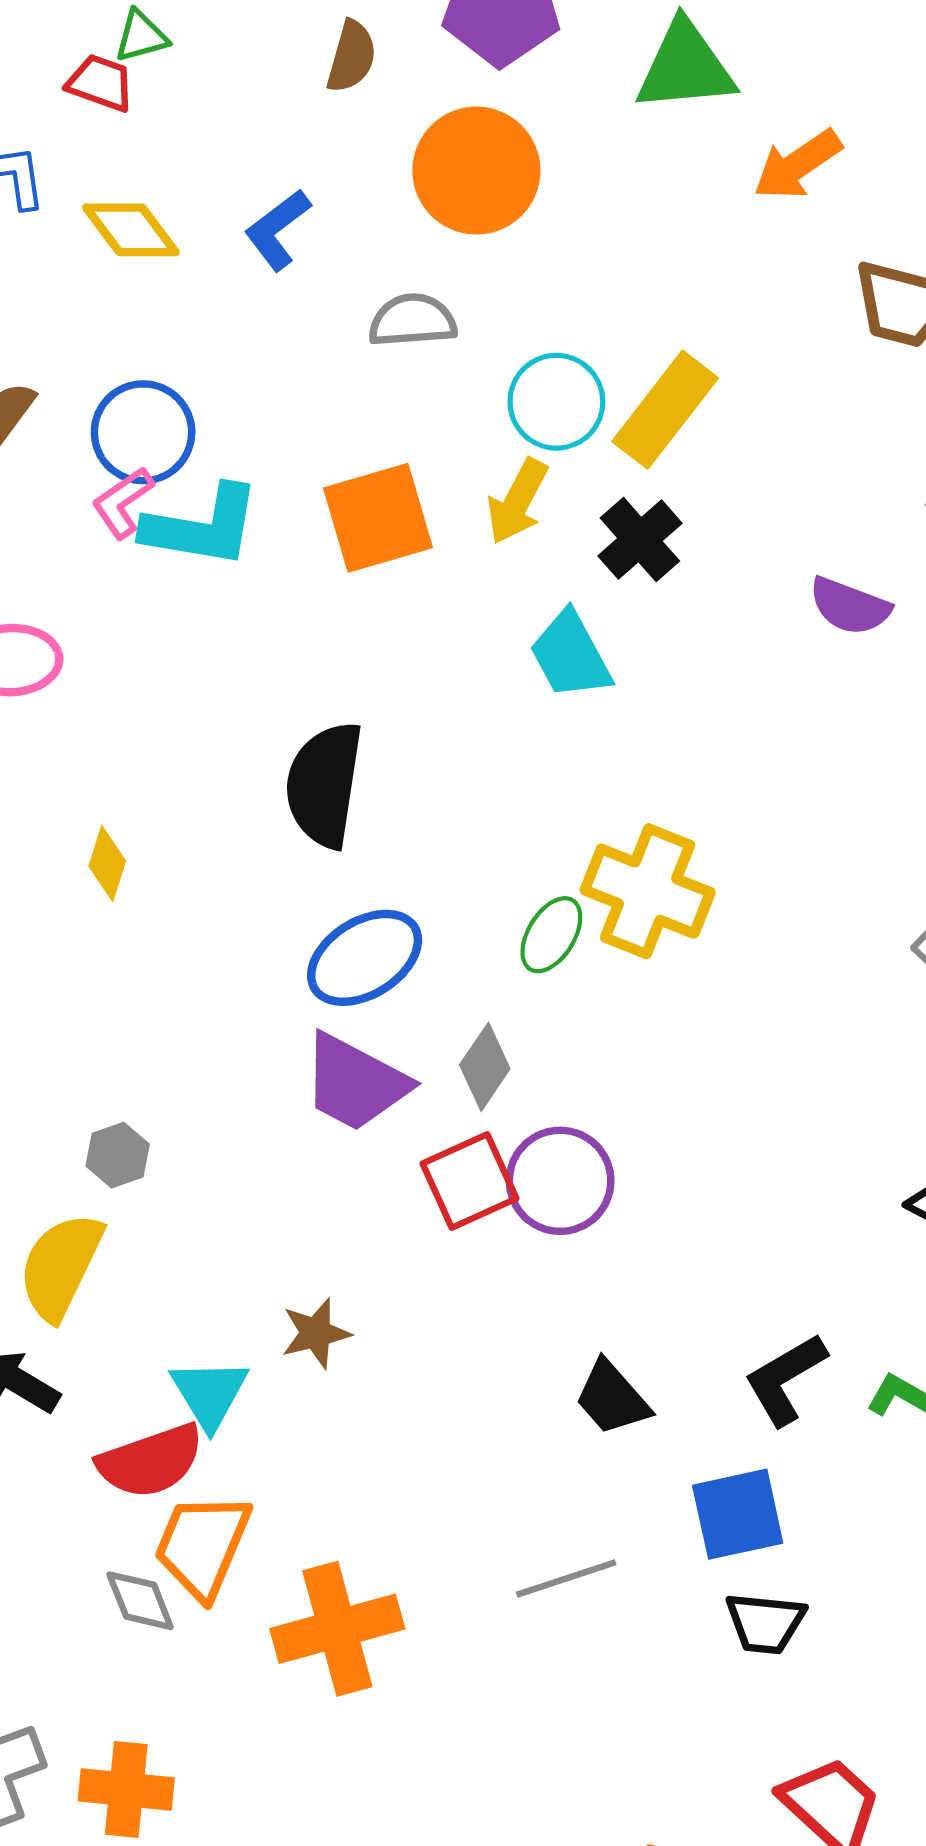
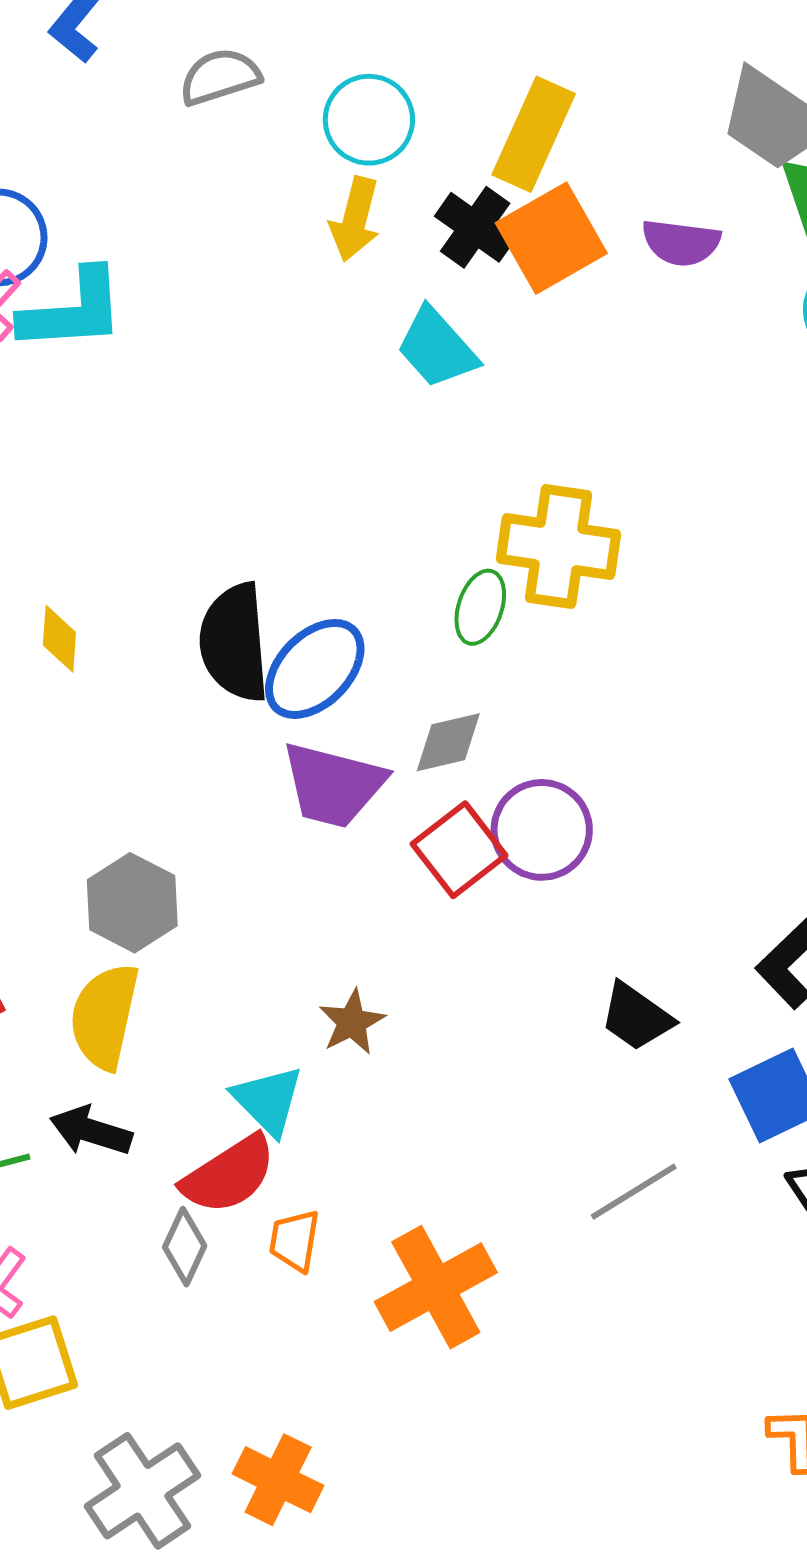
yellow rectangle: (665, 410) -> (534, 134), moved
orange square: (378, 518) -> (551, 238), moved
black semicircle: (324, 785) -> (234, 642), moved
gray diamond: (485, 1067) -> (448, 742), turned 56
gray hexagon: (118, 1155) -> (132, 903), size x1.6
orange trapezoid: (202, 1546) -> (295, 1241), size x0.6
gray diamond: (140, 1601) -> (185, 1247), moved, turned 60
orange cross: (126, 1789) -> (278, 1480), turned 34

